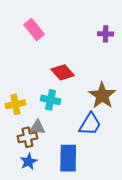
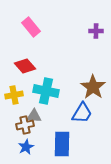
red diamond: (63, 72) -> (25, 66), moved
cyan cross: (51, 100) -> (46, 91), size x1.4

